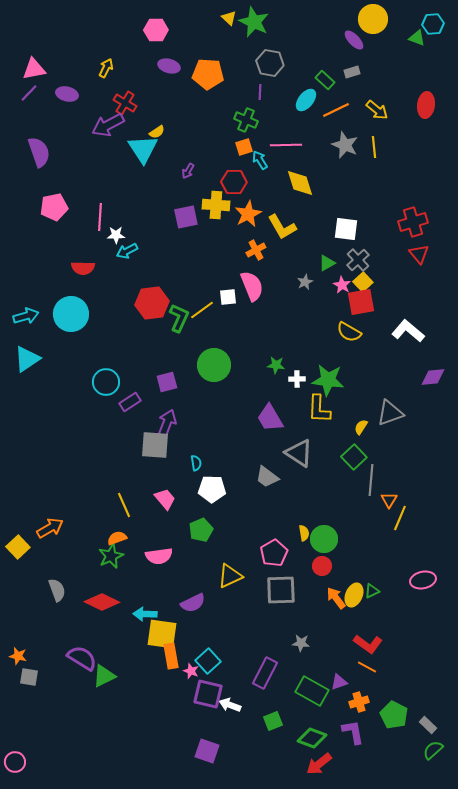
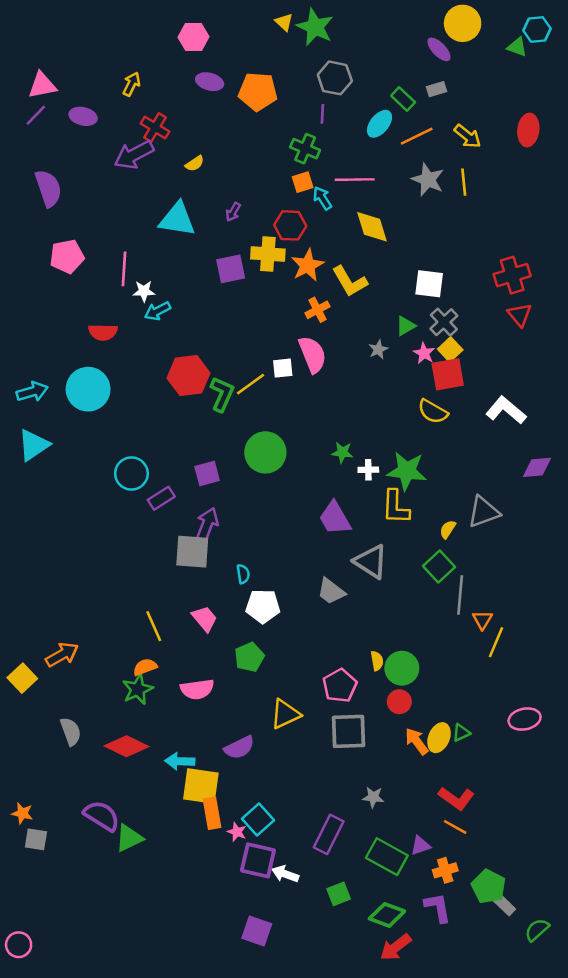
cyan triangle: (143, 149) -> (177, 219), moved, turned -48
gray rectangle: (428, 725) -> (505, 905), moved

